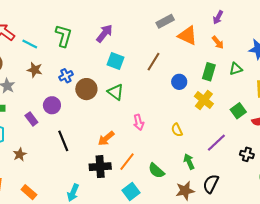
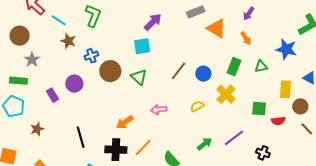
purple arrow: (104, 33) -> (153, 22), moved
cyan square: (115, 61) -> (142, 46), turned -36
brown line: (154, 62) -> (178, 71), moved
brown star: (35, 70) -> (68, 41), moved
green square: (238, 111) -> (259, 109), turned 35
pink arrow: (139, 122) -> (159, 110), turned 91
yellow semicircle: (177, 130) -> (197, 106), moved, turned 80
black line: (63, 141) -> (81, 137), moved
green arrow: (189, 162) -> (204, 144), moved, turned 70

